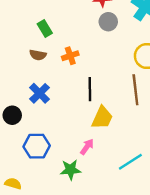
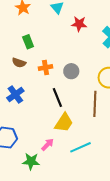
gray circle: (108, 22) -> (71, 71), moved
black line: (90, 89) -> (57, 97), turned -30
cyan line: (130, 162) -> (81, 147), moved

